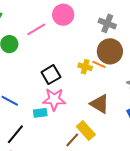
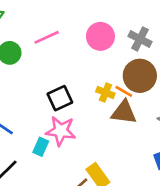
pink circle: (63, 15) -> (100, 36), moved
brown triangle: (100, 104) -> (124, 112), moved, turned -30
cyan rectangle: (40, 113) -> (41, 147), turned -64

